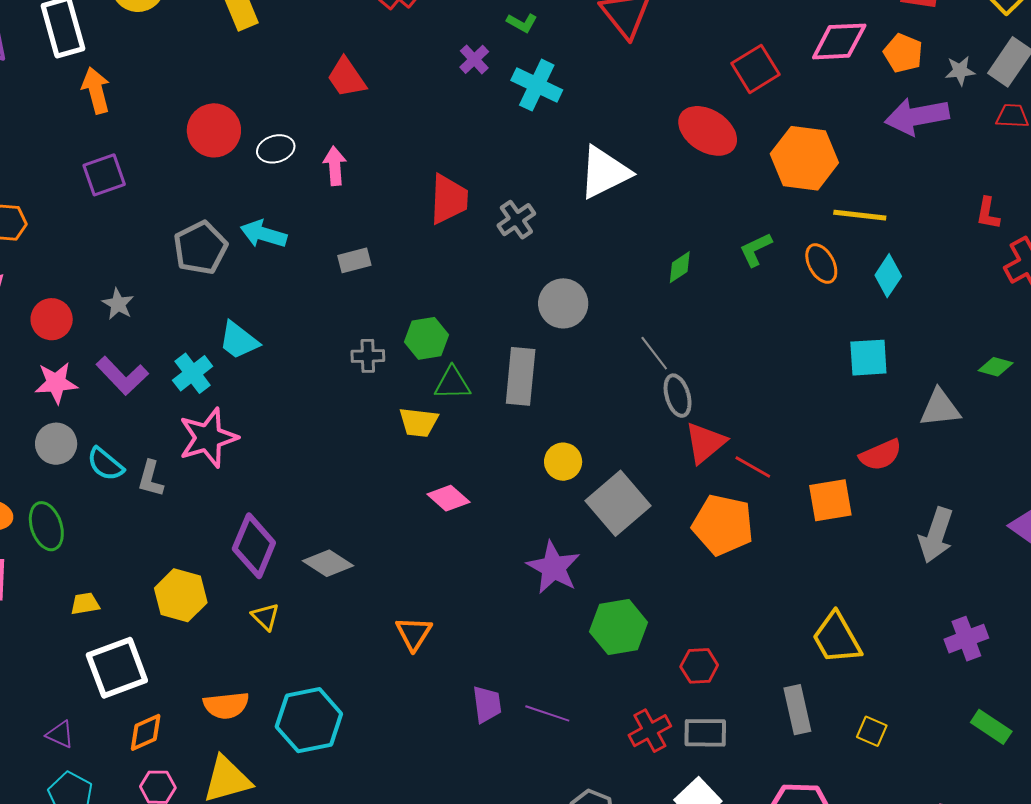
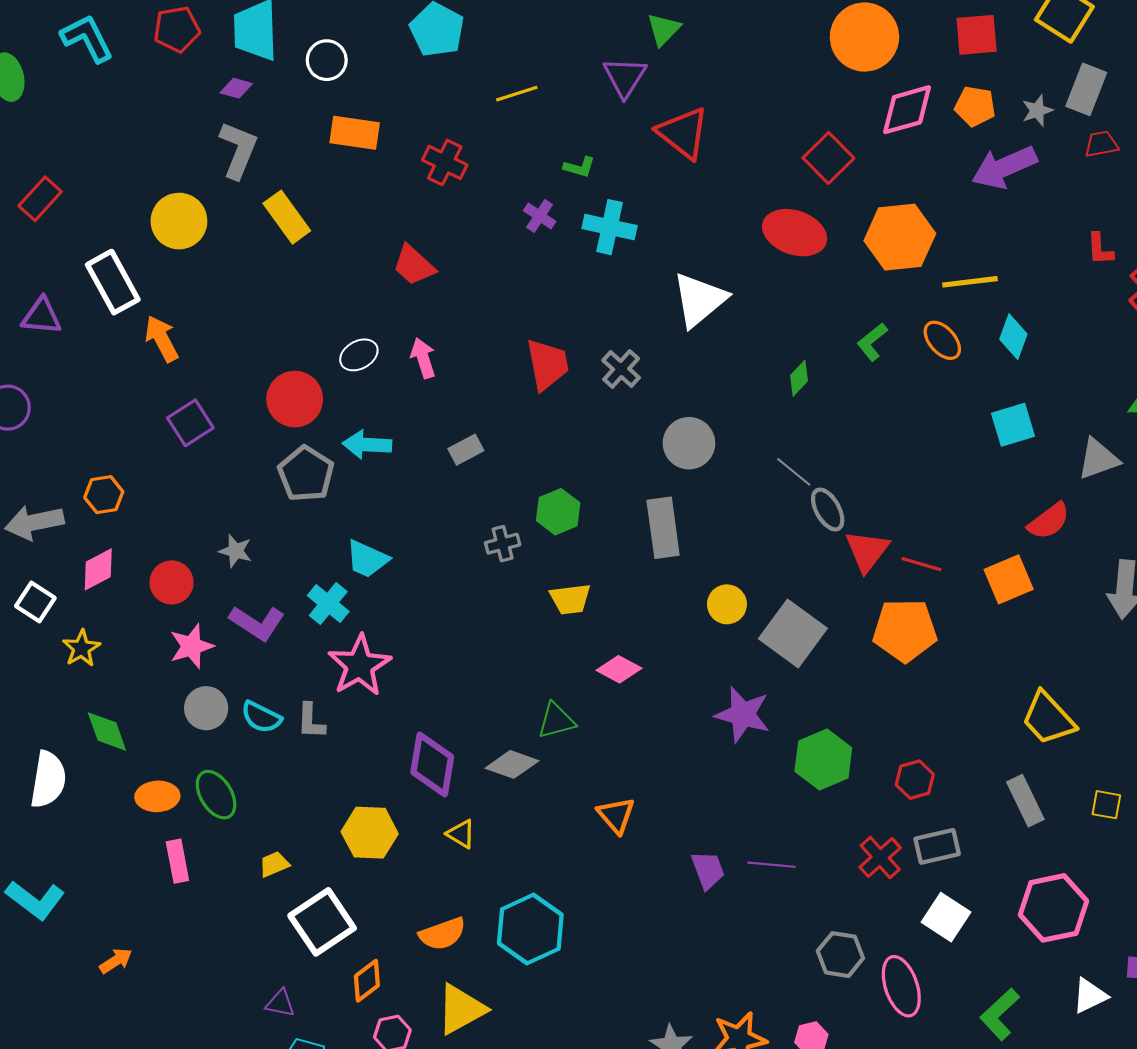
red circle: (214, 130) -> (295, 399), moved
green triangle: (452, 383) -> (556, 721), moved

